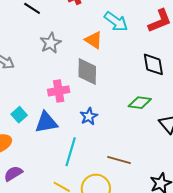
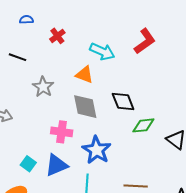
black diamond: (153, 64) -> (123, 101), moved
pink cross: (59, 91) -> (62, 132), turned 30
blue star: (89, 116) -> (97, 150), size x1.6

